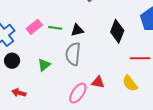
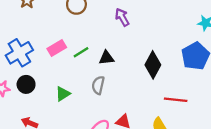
green line: (55, 28) -> (81, 52), turned -48
gray semicircle: (73, 54) -> (98, 85), size x0.7

